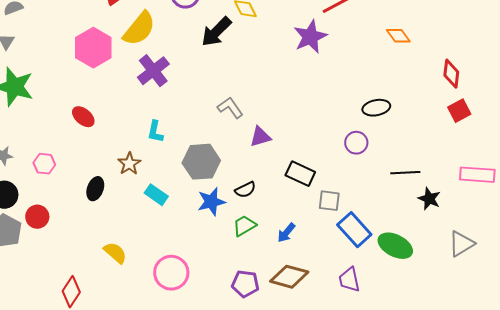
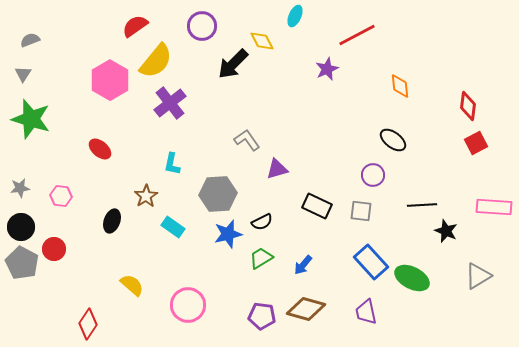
orange diamond: (398, 36) -> (400, 86), moved, turned 30
purple star: (310, 37) -> (327, 69), size x0.7
black ellipse: (376, 108) -> (393, 140), turned 48
gray square: (329, 201) -> (361, 211), moved

